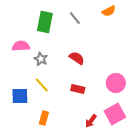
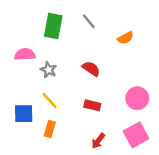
orange semicircle: (109, 11) -> (125, 38), moved
orange rectangle: (44, 118) -> (50, 129), moved
red arrow: (91, 121) -> (98, 141), moved

